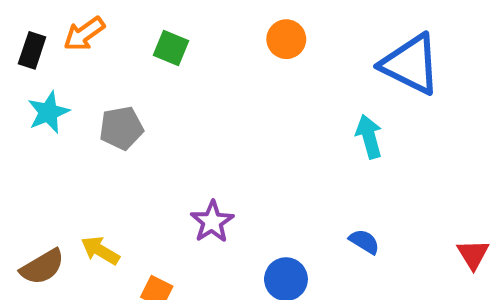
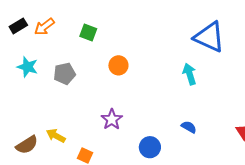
orange circle: (286, 39) -> (118, 65), moved
black rectangle: (32, 50) -> (18, 26), moved, turned 42
cyan star: (48, 112) -> (27, 67), turned -30

